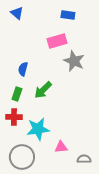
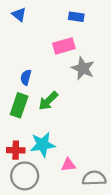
green rectangle: (17, 94) -> (19, 105), size x1.5
red cross: (14, 117) -> (16, 150), moved
gray semicircle: (84, 159) -> (94, 178), size x1.5

